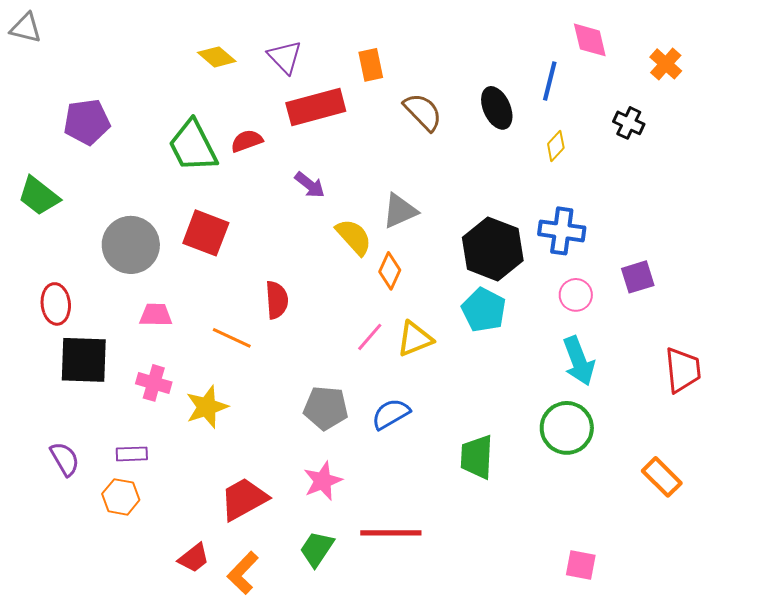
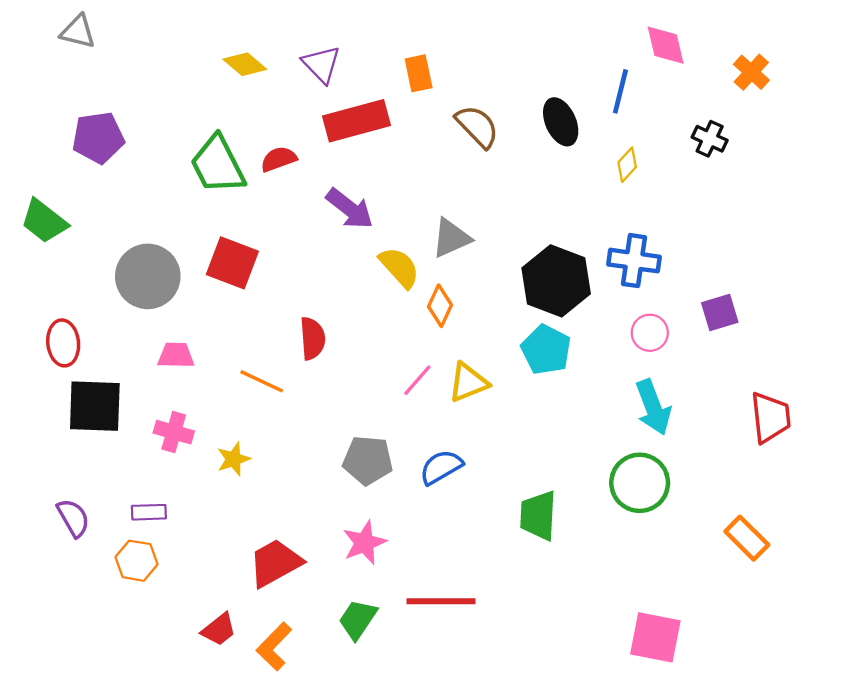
gray triangle: (26, 28) -> (78, 32), moved
purple arrow: (310, 185) -> (350, 209), size x1.4
yellow star: (207, 407) -> (234, 459), size x0.7
pink square: (581, 565) -> (655, 637), size x1.5

